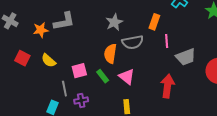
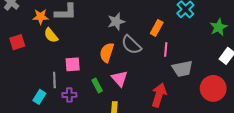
gray semicircle: (133, 42) -> (131, 45), turned 45
red square: (22, 58) -> (17, 42), turned 35
yellow semicircle: (49, 60) -> (51, 35), moved
green rectangle: (103, 76) -> (97, 85), moved

